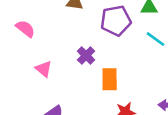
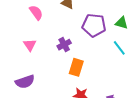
pink semicircle: (25, 29) -> (36, 13), moved

